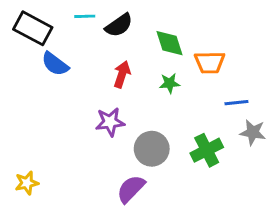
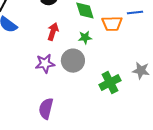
blue line: (236, 103) -> (135, 13), moved
gray circle: (152, 149) -> (73, 61), moved
purple semicircle: (131, 189) -> (46, 109), moved, turned -30

